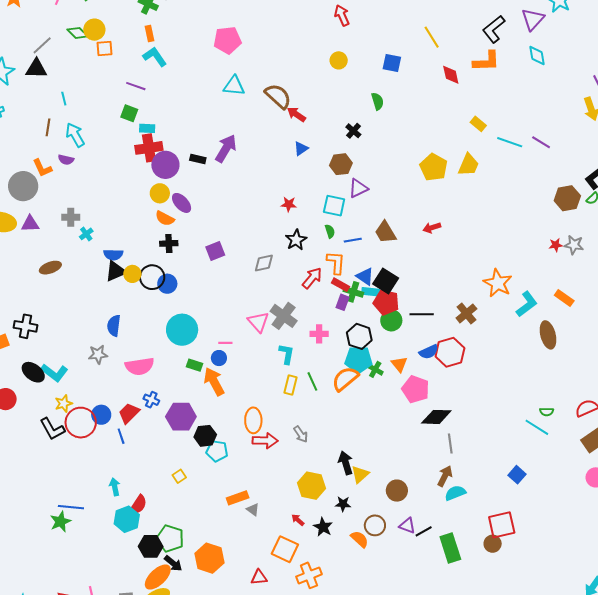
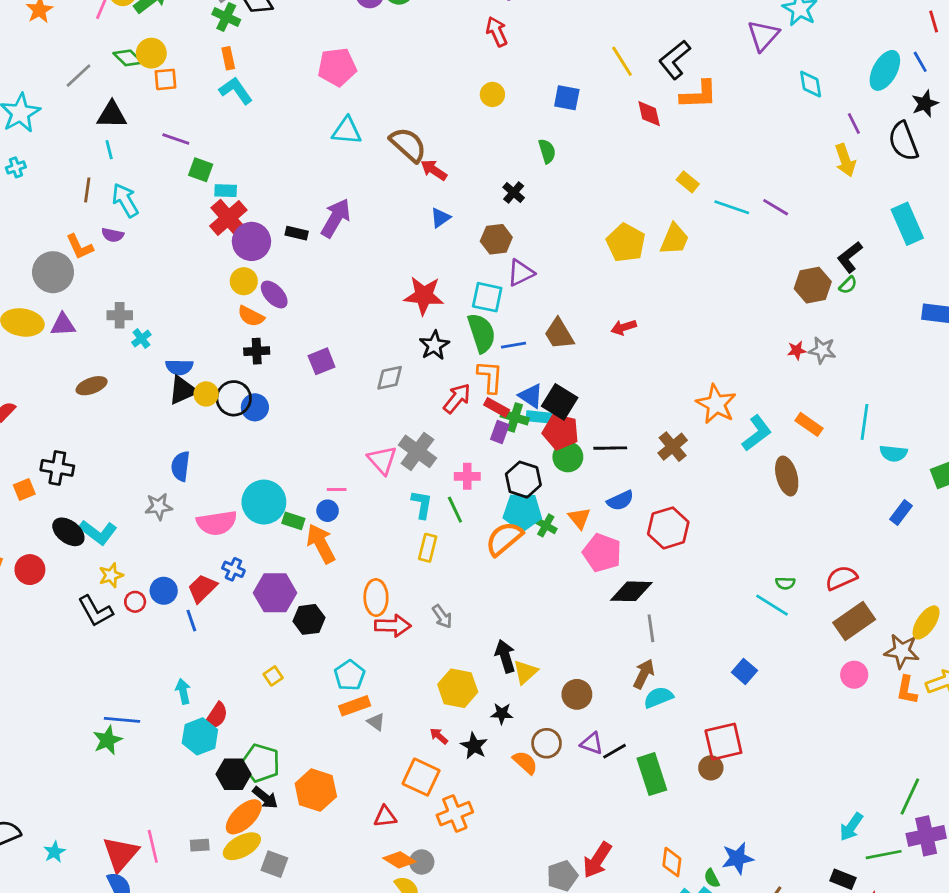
black L-shape: (494, 29) -> (675, 60), moved
cyan diamond: (537, 55) -> (811, 84), moved
black triangle: (36, 69) -> (112, 115), moved
purple line: (136, 86) -> (176, 139), moved
red cross: (149, 148) -> (228, 218), turned -32
red star: (289, 204) -> (424, 296), size x1.8
green semicircle: (330, 231) -> (481, 333), size x2.0
cyan circle: (182, 330) -> (264, 502), moved
red hexagon: (450, 352) -> (668, 528), moved
green line: (312, 381) -> (455, 510), moved
red circle: (81, 423) -> (135, 602), size x0.5
cyan pentagon: (217, 451) -> (350, 675), moved, turned 30

